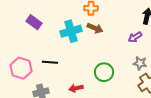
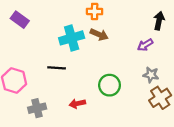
purple rectangle: (34, 22) -> (20, 20), moved
black line: (50, 62) -> (57, 68), moved

